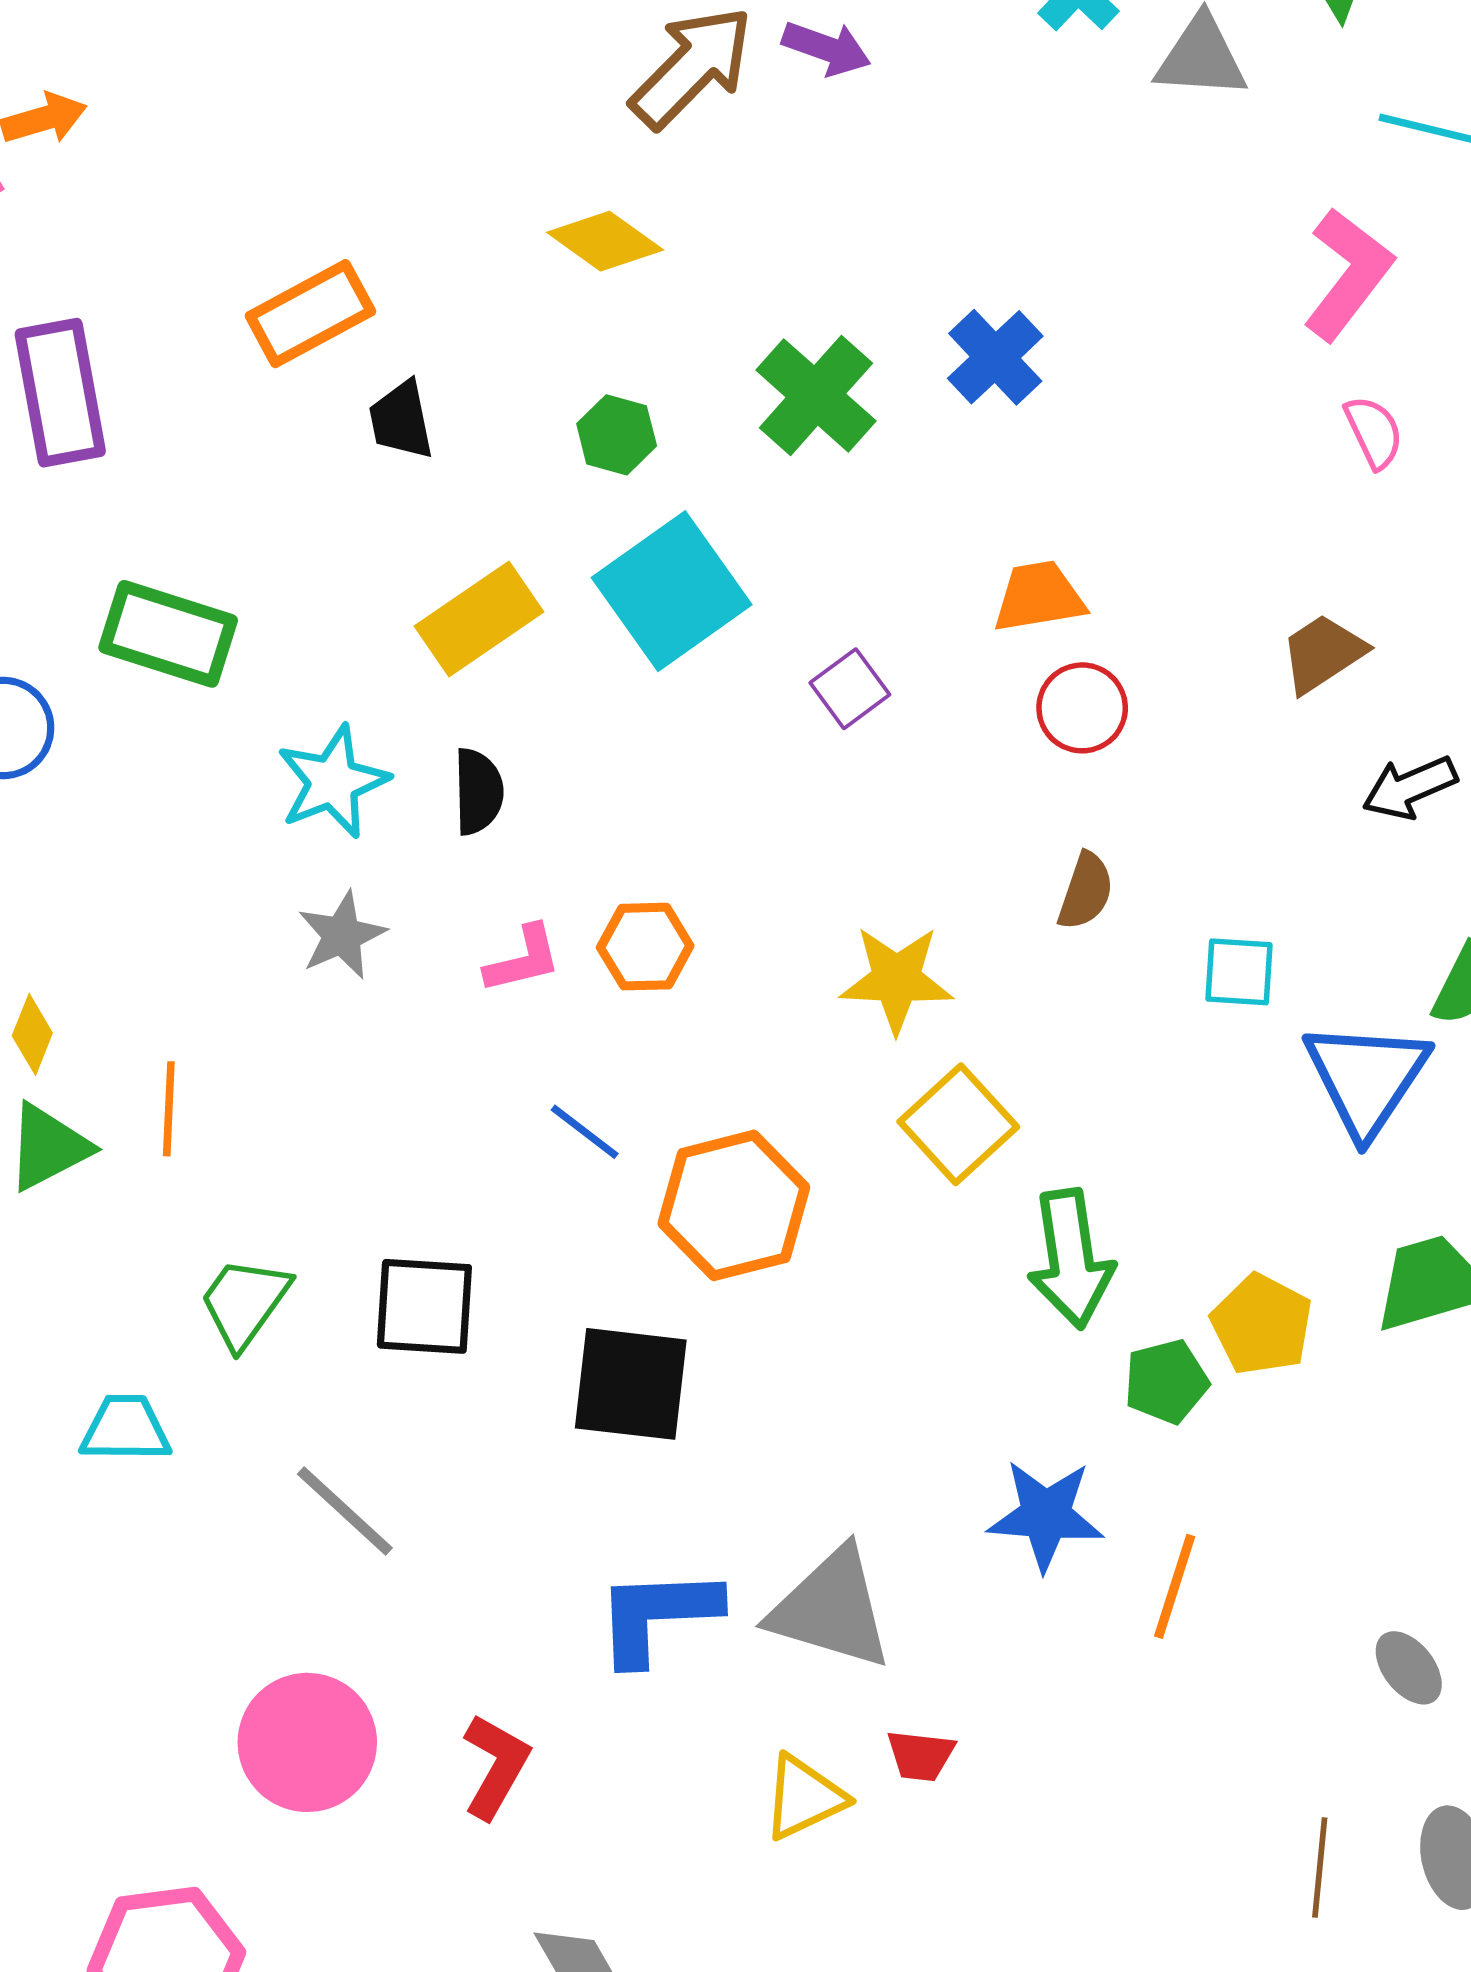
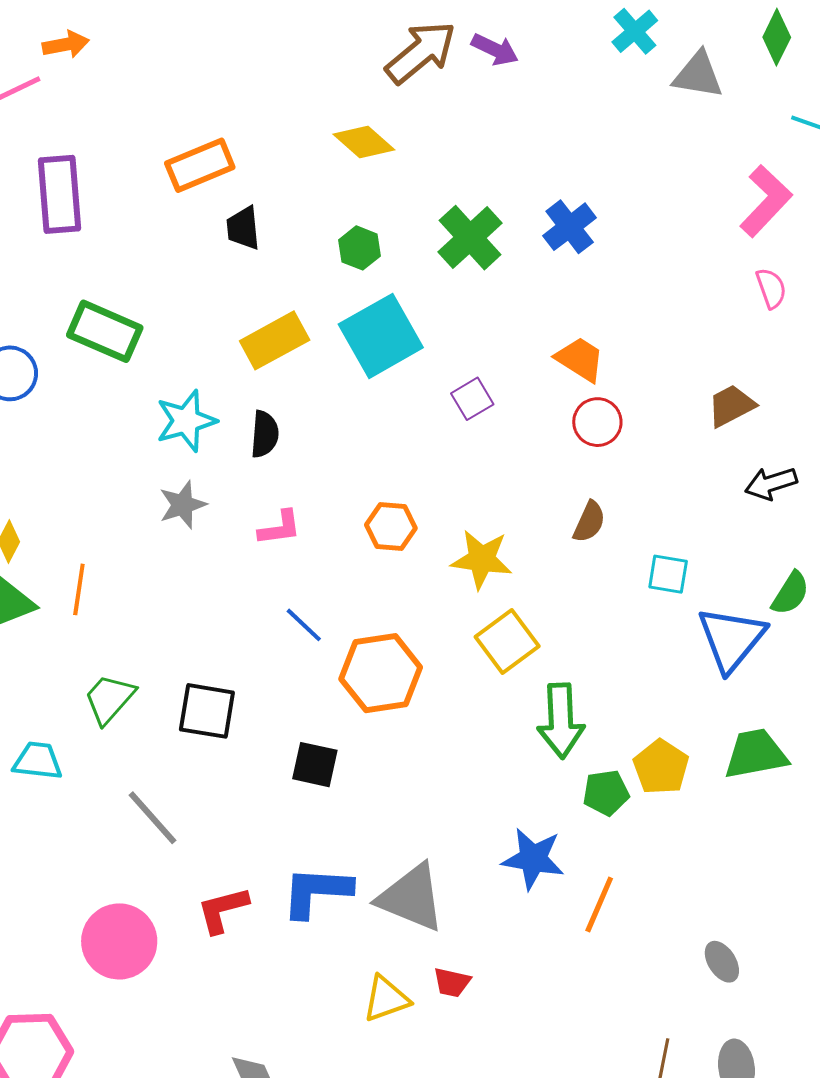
orange trapezoid: (1039, 597) -> (580, 359), turned 36
orange hexagon: (645, 947) -> (391, 526), moved
black square: (631, 1384) -> (315, 765), size x0.7
red L-shape: (496, 1766) -> (223, 910), moved, turned -140

